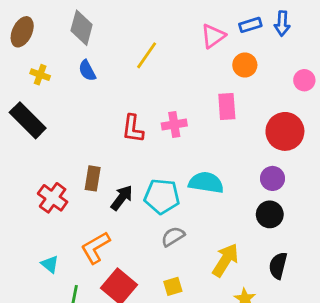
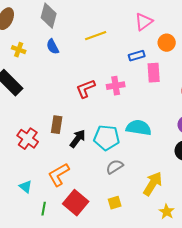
blue rectangle: (250, 25) -> (137, 56), moved
yellow line: (147, 55) -> (96, 36), turned 35
red L-shape: (133, 129) -> (86, 89), turned 60

